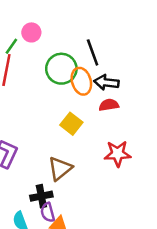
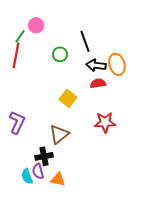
green circle: (61, 69) -> (60, 54), size x0.6
orange ellipse: (81, 81) -> (117, 64), moved
purple semicircle: (48, 212) -> (38, 171), moved

